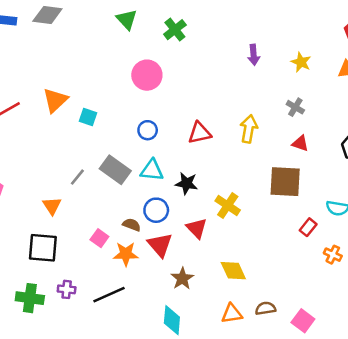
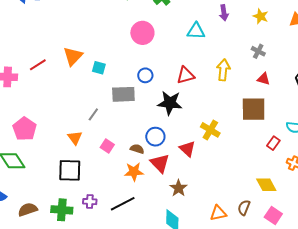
gray rectangle: (115, 170) -> (123, 94), moved, turned -35
cyan triangle: (152, 170) -> (196, 31), moved
black star: (187, 183) -> (170, 103), moved, size x1.4
pink square: (99, 238) -> (107, 146), moved
yellow diamond: (233, 271) -> (266, 185), moved
brown semicircle: (265, 308) -> (244, 208), turned -56

